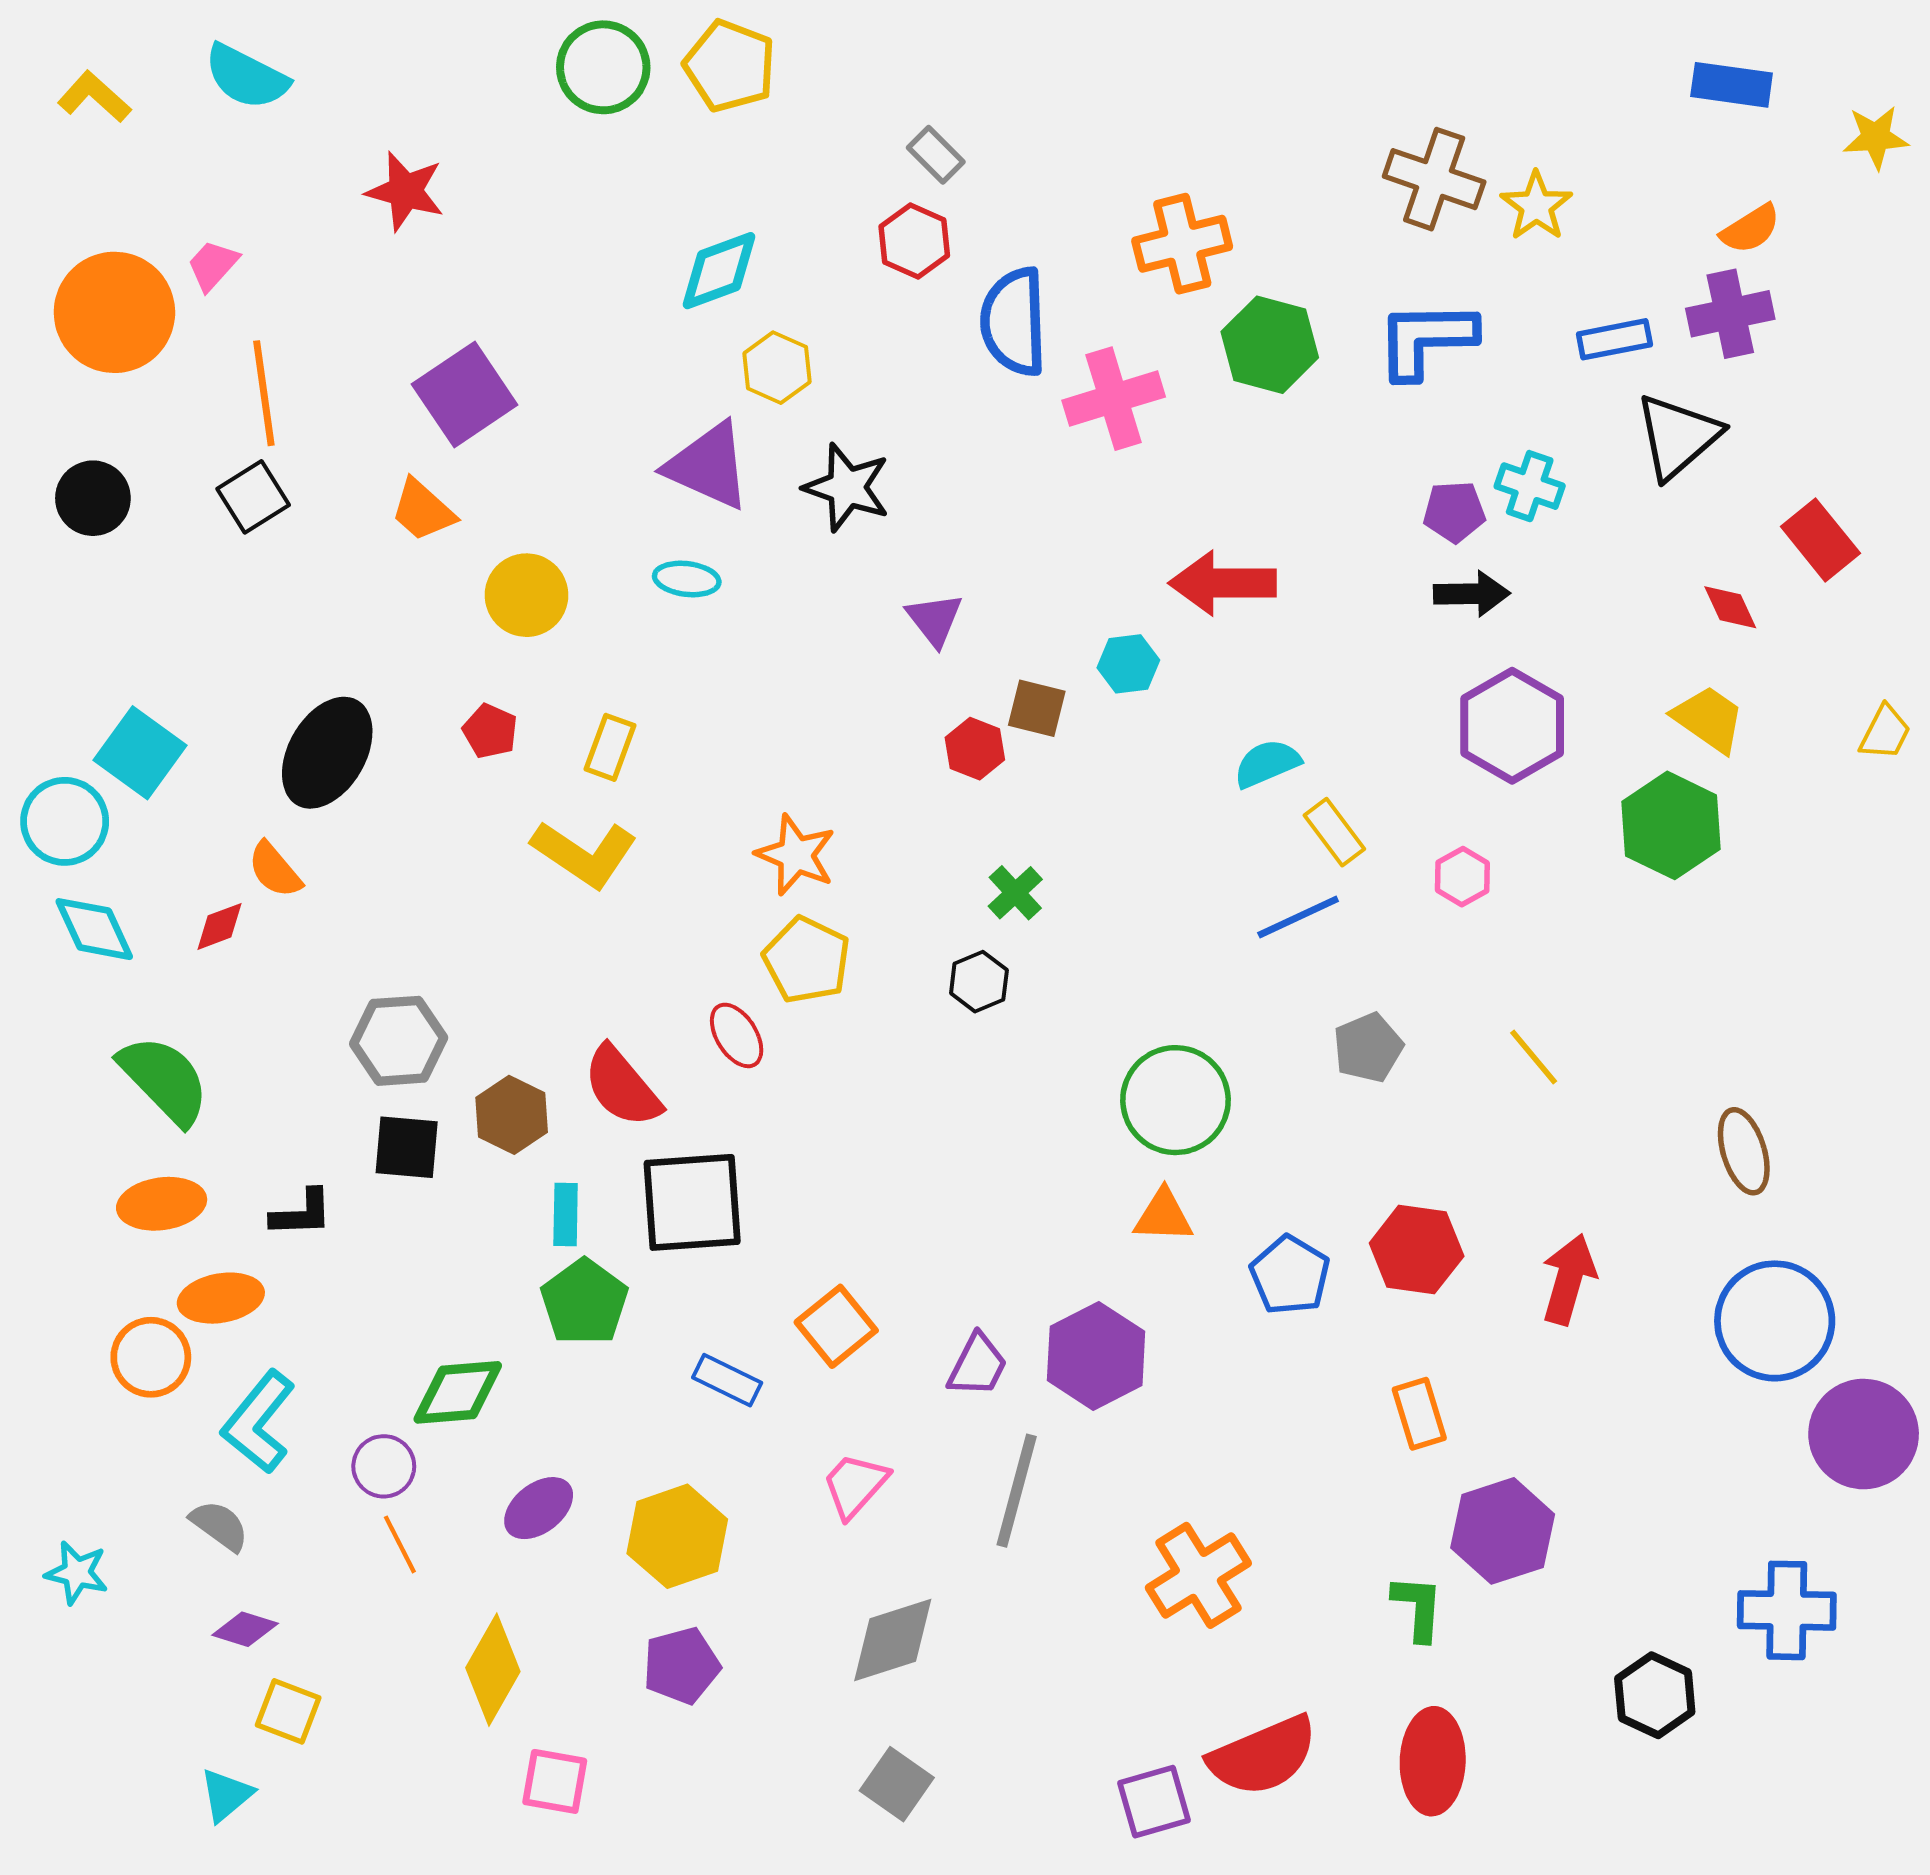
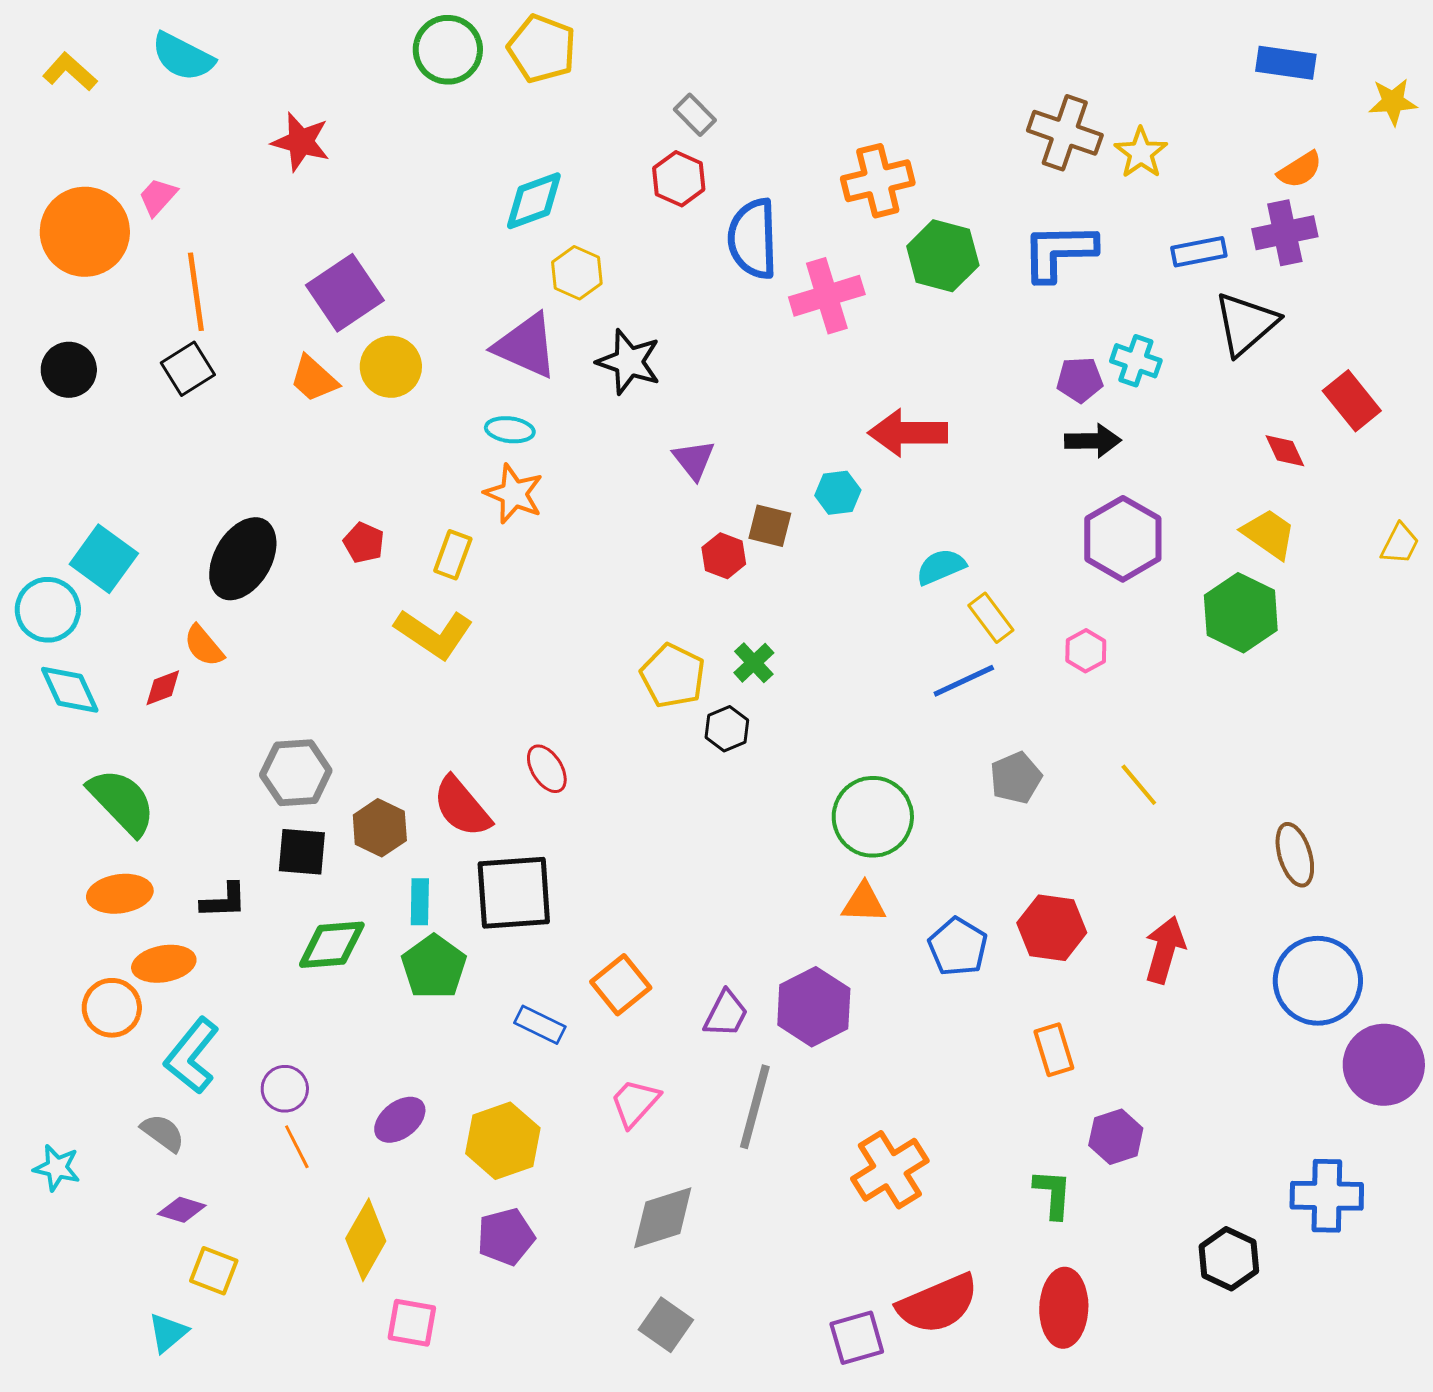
yellow circle: (526, 595) -> (391, 367), moved
orange star: (796, 855) -> (514, 494), moved
yellow pentagon: (807, 960) -> (673, 676), moved
green diamond: (458, 1392) -> (332, 945), moved
purple hexagon: (1503, 1531) -> (1116, 1137), size x0.7

